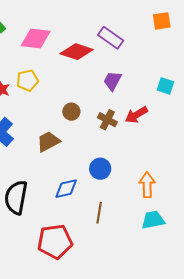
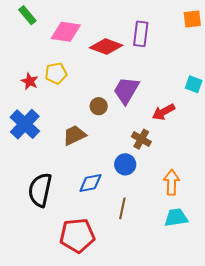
purple rectangle: (111, 38) -> (141, 34), turned 60
purple trapezoid: (112, 81) -> (126, 90), moved, size x1.4
brown cross: (107, 120) -> (141, 139), moved

